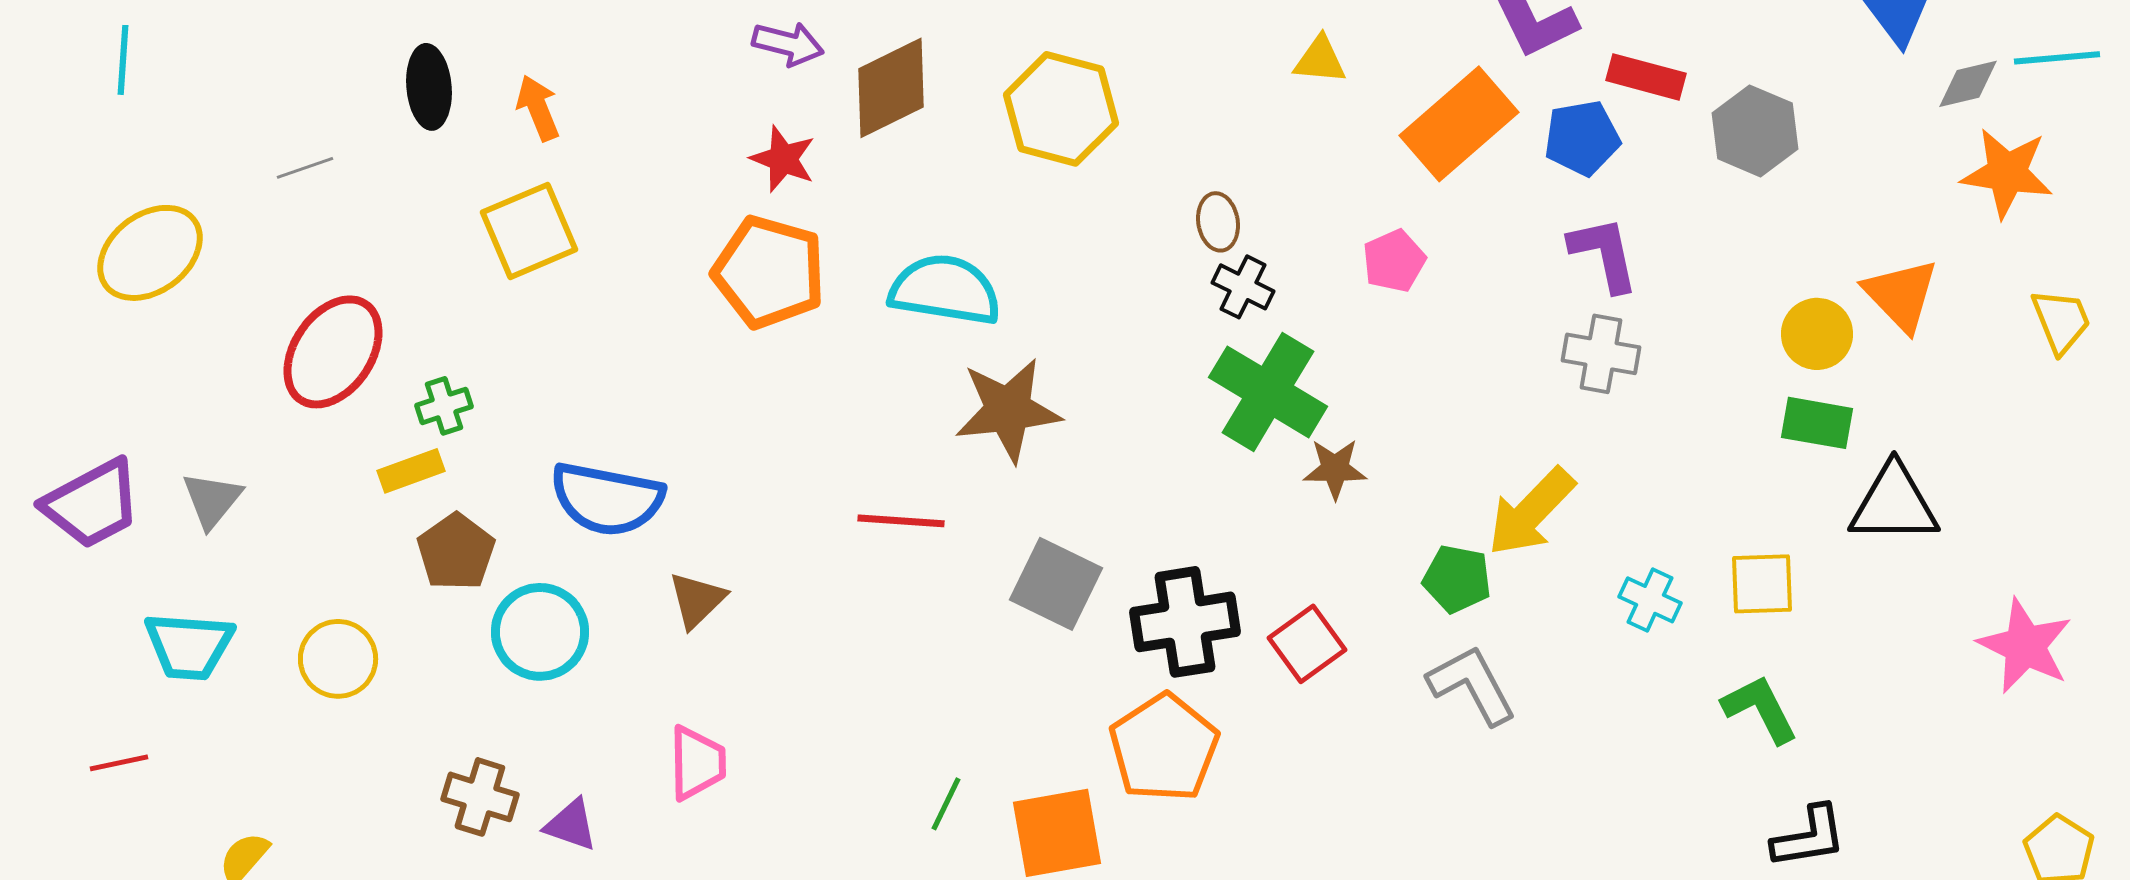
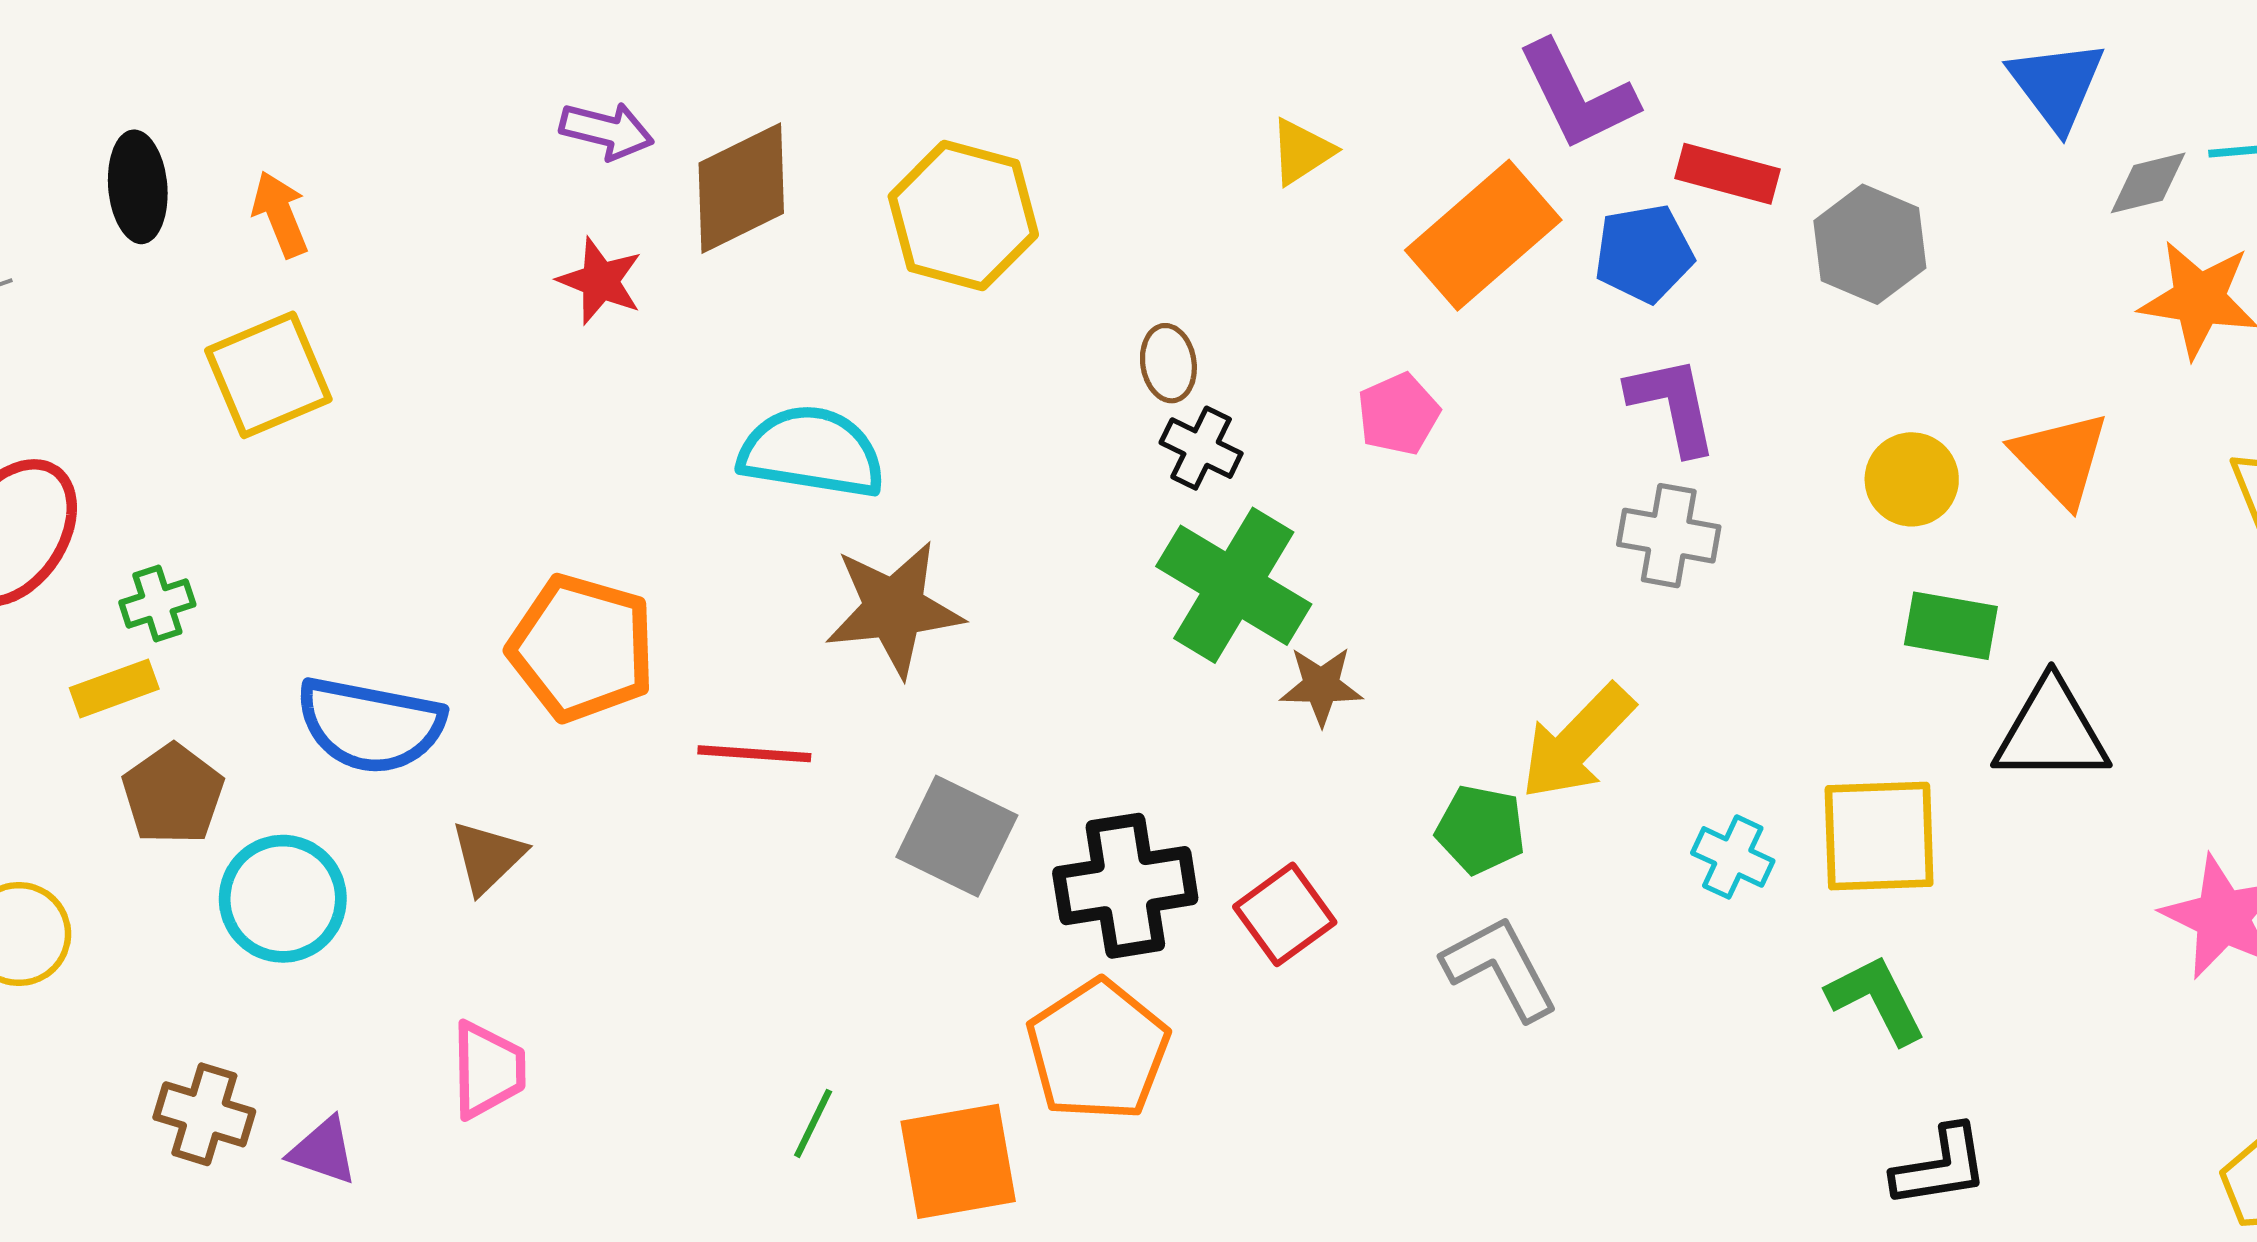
yellow triangle: (1320, 60) -> (1302, 152), turned -38
orange pentagon: (769, 272) -> (582, 648), moved
yellow circle: (1817, 334) -> (1912, 479), moved
yellow square: (1762, 584) -> (1879, 836), size x1.4

